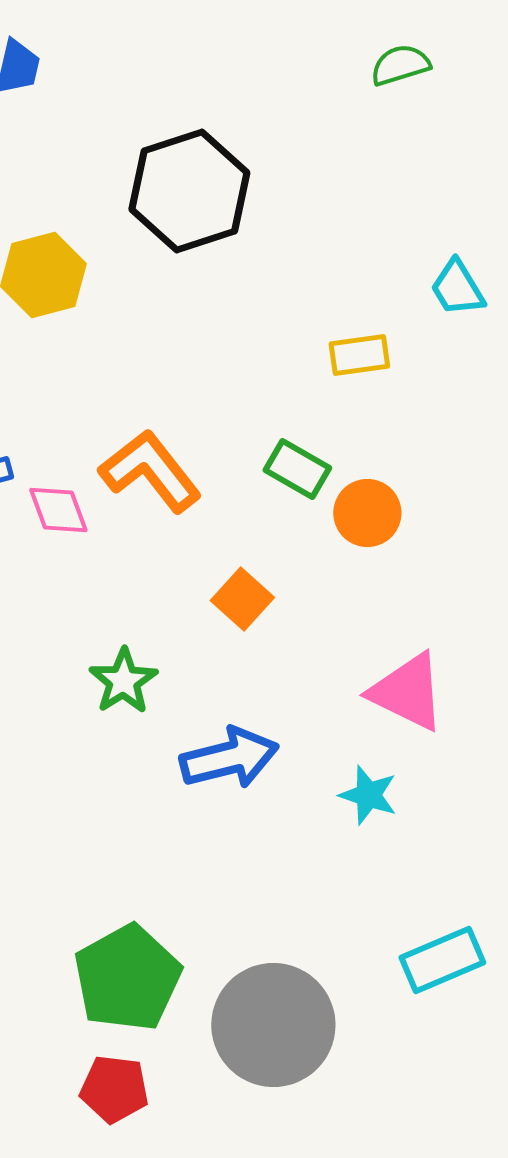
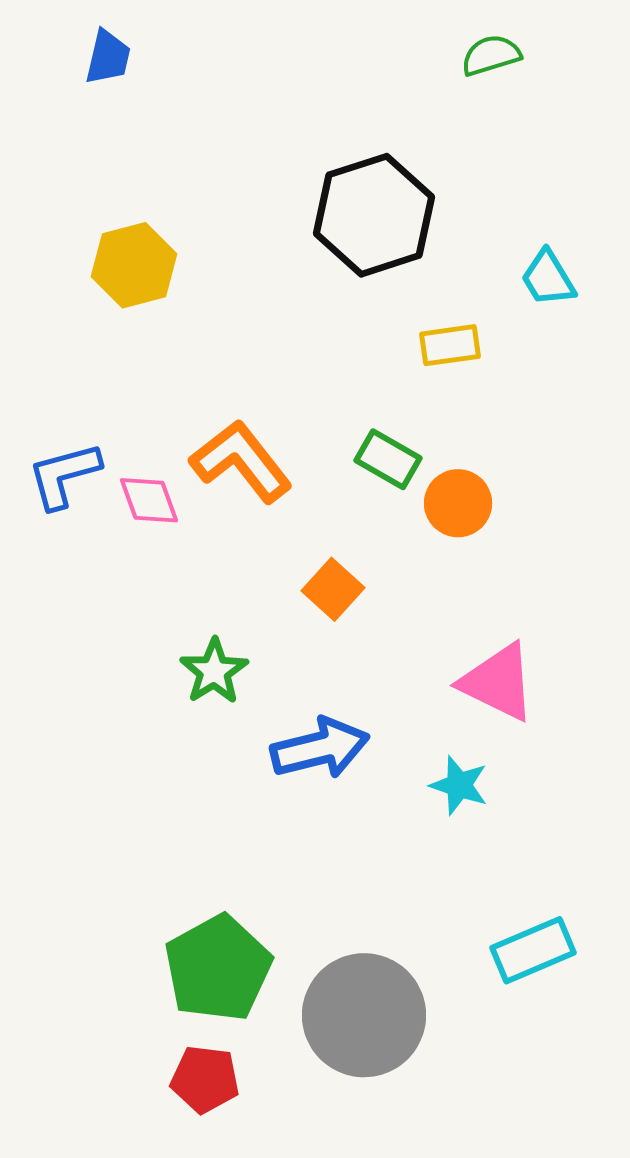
black hexagon: (189, 191) -> (374, 215), moved

